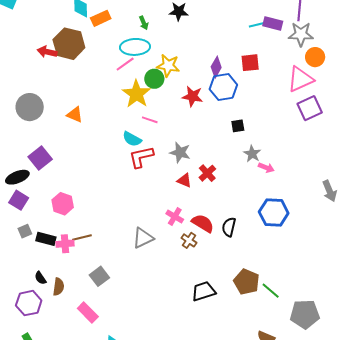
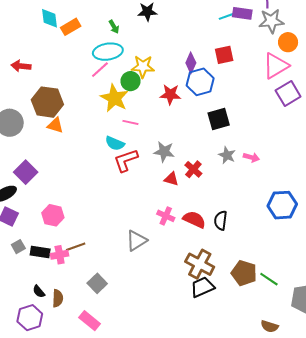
brown hexagon: (69, 44) -> (47, 102), moved
black square: (238, 126) -> (219, 119), size x1.6
gray star: (252, 154) -> (227, 155), moved
blue hexagon: (274, 213) -> (282, 205), moved
brown cross: (189, 240) -> (200, 264), moved, size x1.8

